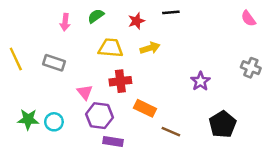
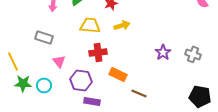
yellow line: (16, 59) -> (13, 61), moved
gray cross: (251, 68) -> (193, 54), moved
pink triangle: (85, 92) -> (59, 61), moved
black pentagon: (223, 124) -> (200, 96), moved, turned -30

